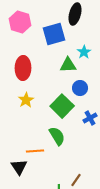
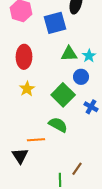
cyan star: (84, 52) -> (89, 56), moved
blue cross: (90, 118) -> (91, 107), turned -32
green semicircle: (57, 136) -> (58, 125), turned -30

